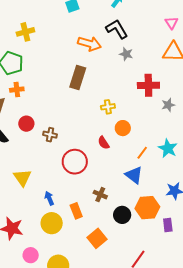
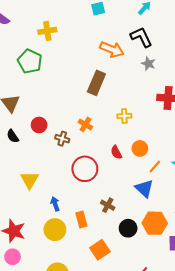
orange cross: (17, 90) -> (85, 124), moved, turned 32
orange circle: (123, 128) -> (140, 148), moved
pink circle: (31, 255) -> (13, 257), moved

